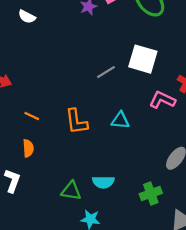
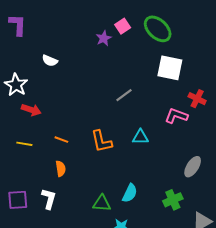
white semicircle: (27, 17) -> (50, 61), moved
white square: (143, 59) -> (170, 68), moved
cyan semicircle: (103, 182) -> (130, 193), turned -60

